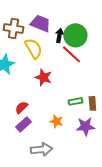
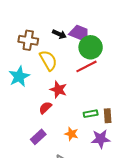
purple trapezoid: (40, 23) -> (79, 33), moved
black arrow: (59, 35) -> (59, 34), moved, turned 104
red line: (71, 54) -> (87, 66), turned -70
red semicircle: (21, 107) -> (45, 108), moved

